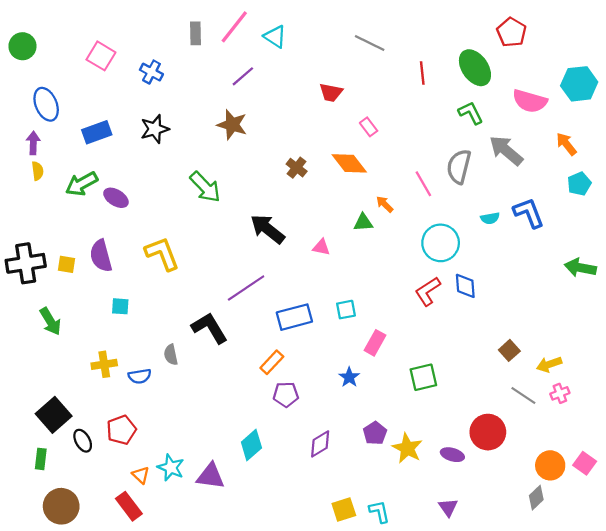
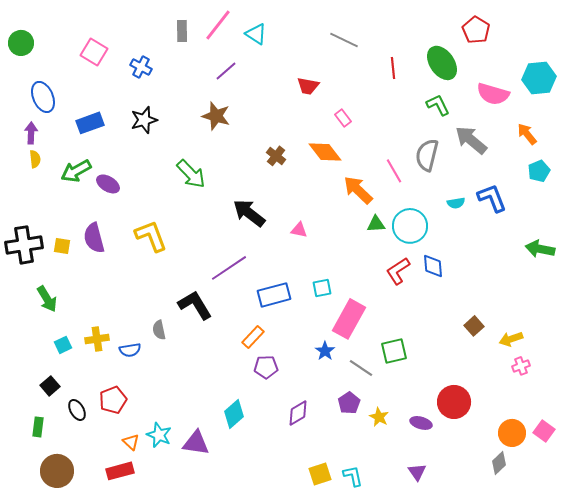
orange arrow: (385, 204) -> (358, 190), size x1.8
green triangle: (363, 222) -> (376, 224), moved
cyan square: (120, 306) -> (63, 345), moved, turned -30
pink rectangle: (375, 343) -> (349, 319), size x1.6
gray line: (523, 396) -> (361, 368), moved
black square: (54, 415) -> (50, 386), size x0.6
yellow star: (407, 448) -> (379, 417), size x0.7
red rectangle: (129, 506) -> (120, 471), turned -68

